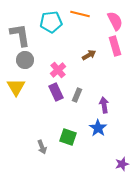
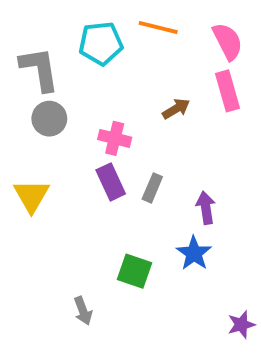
pink cross: (58, 70) -> (115, 138), turned -35
yellow triangle: (16, 87) -> (31, 196), moved
gray arrow: (42, 147) -> (83, 311), moved

